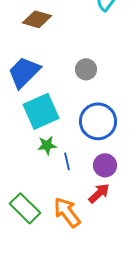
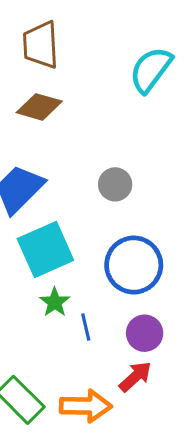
green star: (47, 145) -> (55, 302), turned -30
orange arrow: (67, 212) -> (86, 406), turned 128

